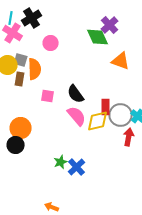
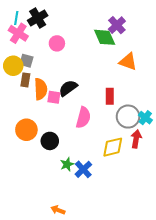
orange semicircle: (35, 69) -> (41, 89), moved
black semicircle: (76, 94) -> (68, 88), moved, turned 90
red rectangle: (106, 107) -> (110, 96), moved
pink semicircle: (77, 116) -> (83, 118), turned 55
yellow diamond: (98, 121) -> (113, 147), moved
black circle: (16, 145) -> (50, 141), moved

